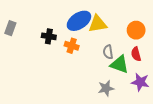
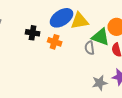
green triangle: (119, 64) -> (101, 37), moved
gray star: (106, 88) -> (100, 83), moved

